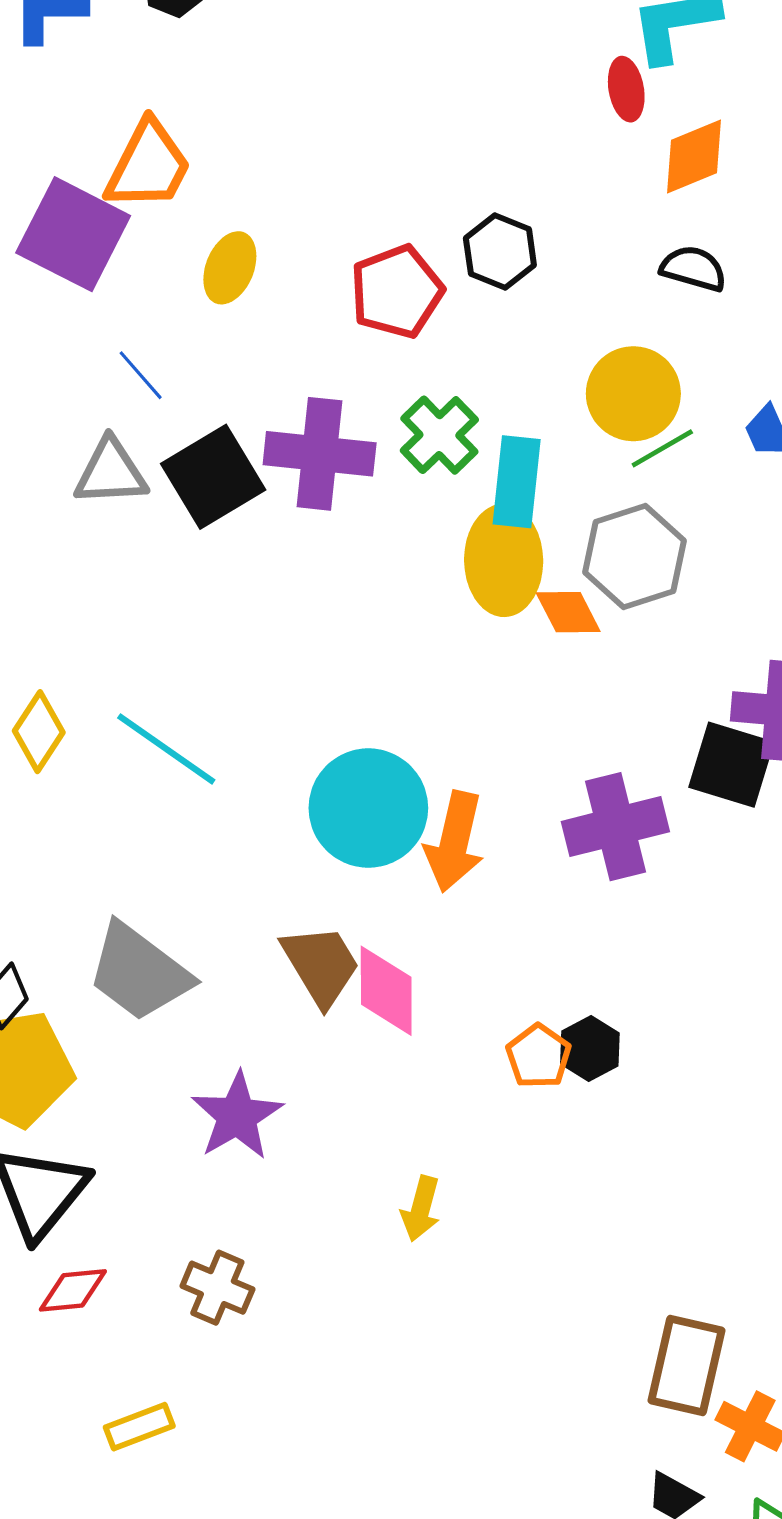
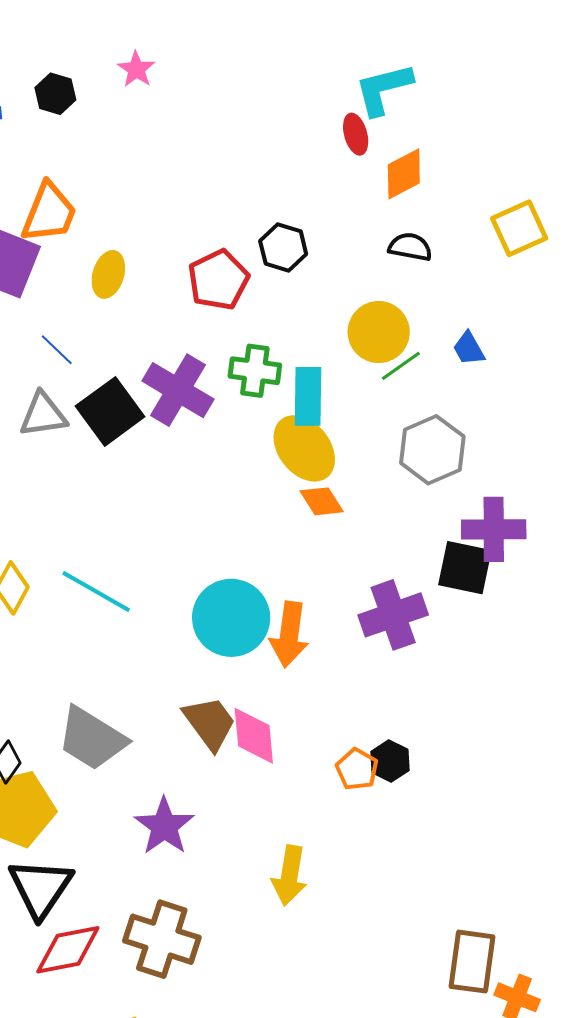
green cross: (439, 435) -> (255, 371), turned -33
purple cross: (320, 454) -> (178, 390), turned 30
gray hexagon: (634, 557) -> (432, 450), moved
yellow ellipse: (504, 560) -> (304, 448), turned -32
orange diamond: (568, 612) -> (322, 501), moved
yellow arrow: (421, 1209) -> (290, 875), size x1.4
brown cross: (217, 1288) -> (162, 939), size x1.6
red diamond: (73, 1290) -> (68, 950), size x1.5

